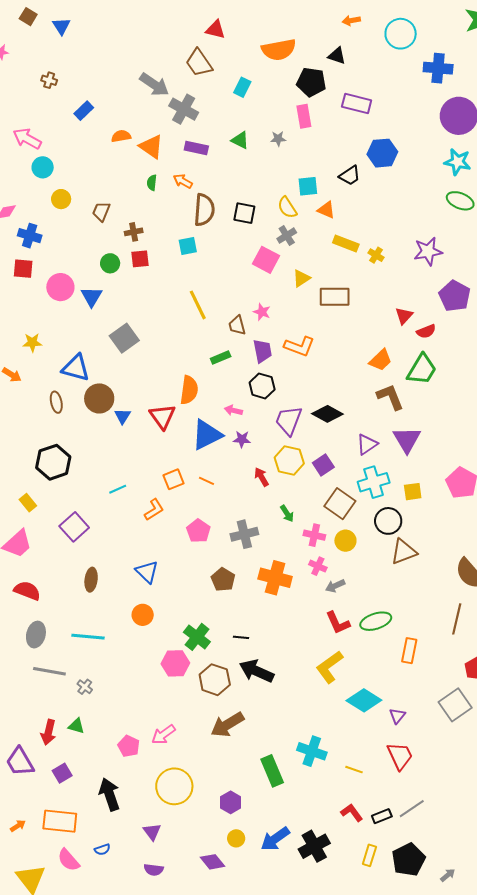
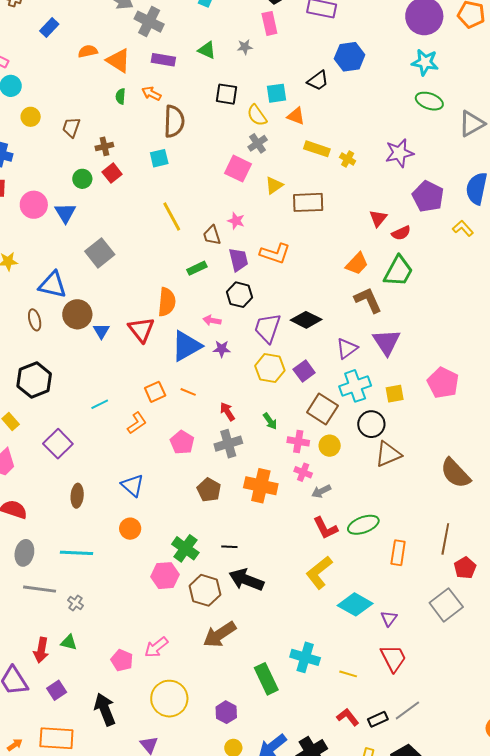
black square: (244, 213) -> (227, 94), moved
red square: (140, 259) -> (112, 173), turned -30
red arrow: (261, 477) -> (227, 412), moved
brown line: (457, 619) -> (445, 539), moved

